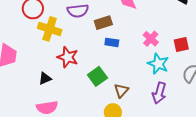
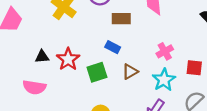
blue rectangle: (112, 42) -> (113, 47), moved
red star: (68, 57) -> (68, 59), moved
brown triangle: (121, 90) -> (130, 72), moved

